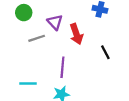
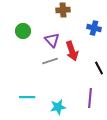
gray line: (37, 38) -> (50, 61), moved
purple line: (62, 67) -> (90, 98), moved

